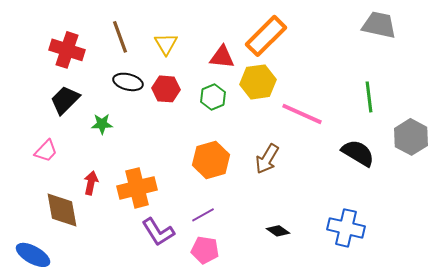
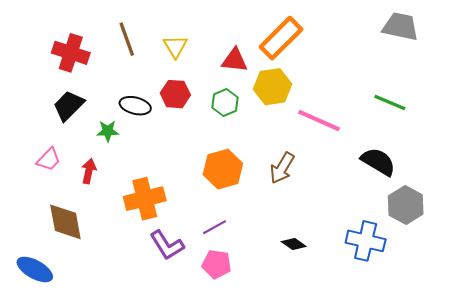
black ellipse: (128, 82) -> (135, 106), moved
green line: (369, 97) -> (390, 102), turned -60
gray hexagon: (411, 137) -> (406, 205), moved
red arrow: (91, 183) -> (89, 171), moved

